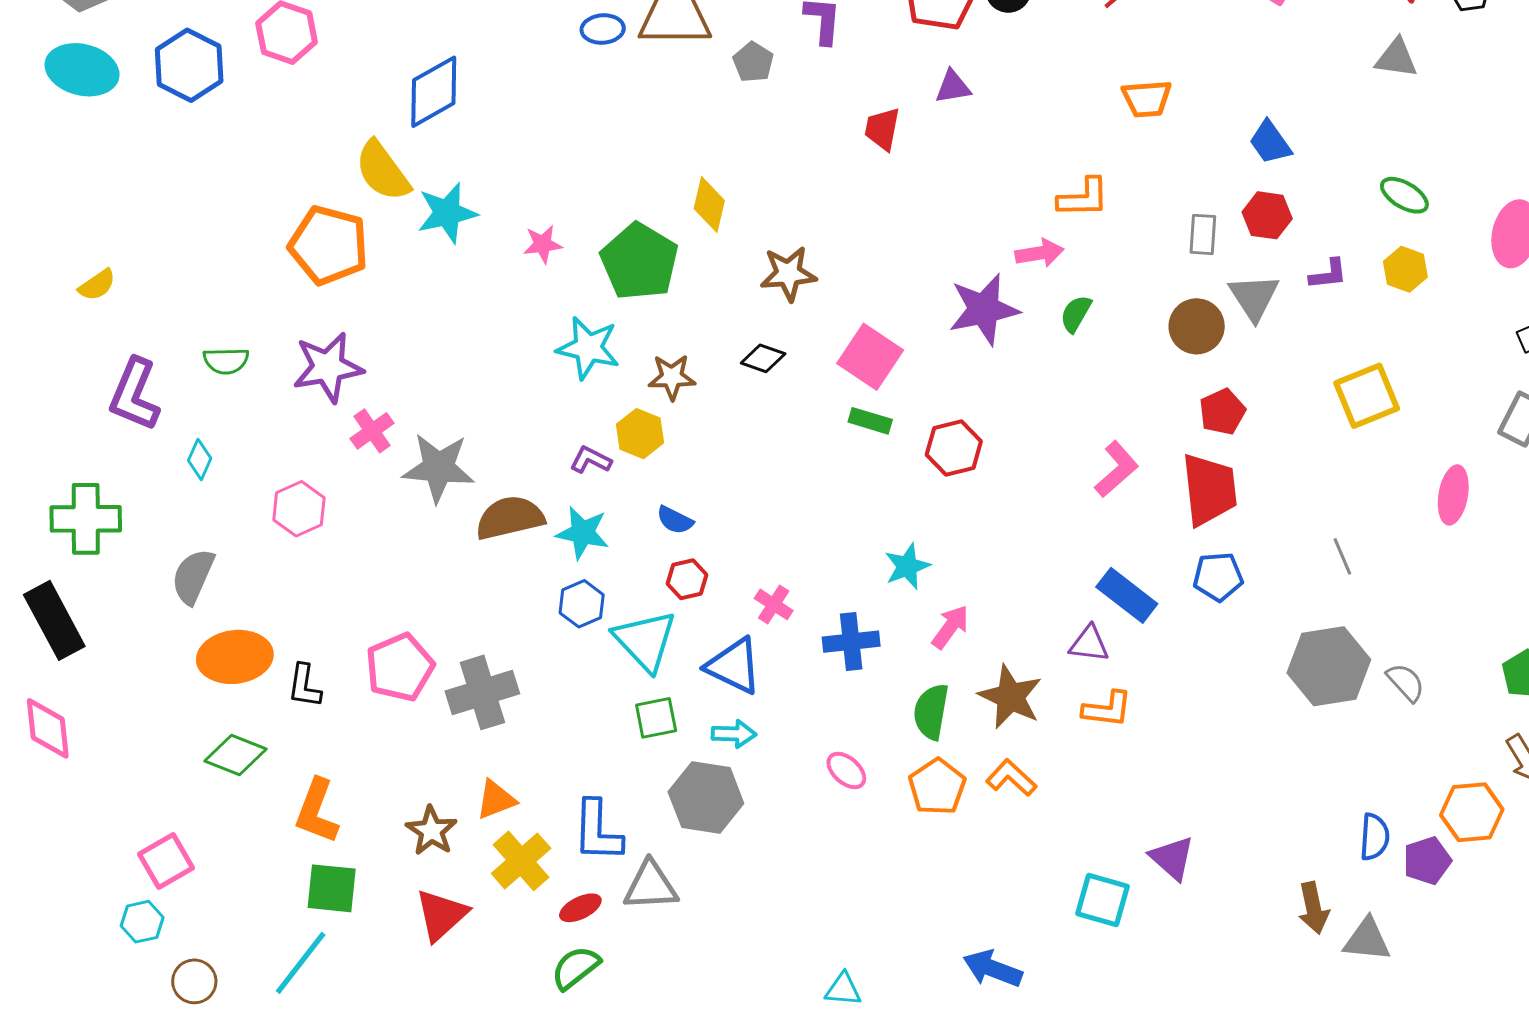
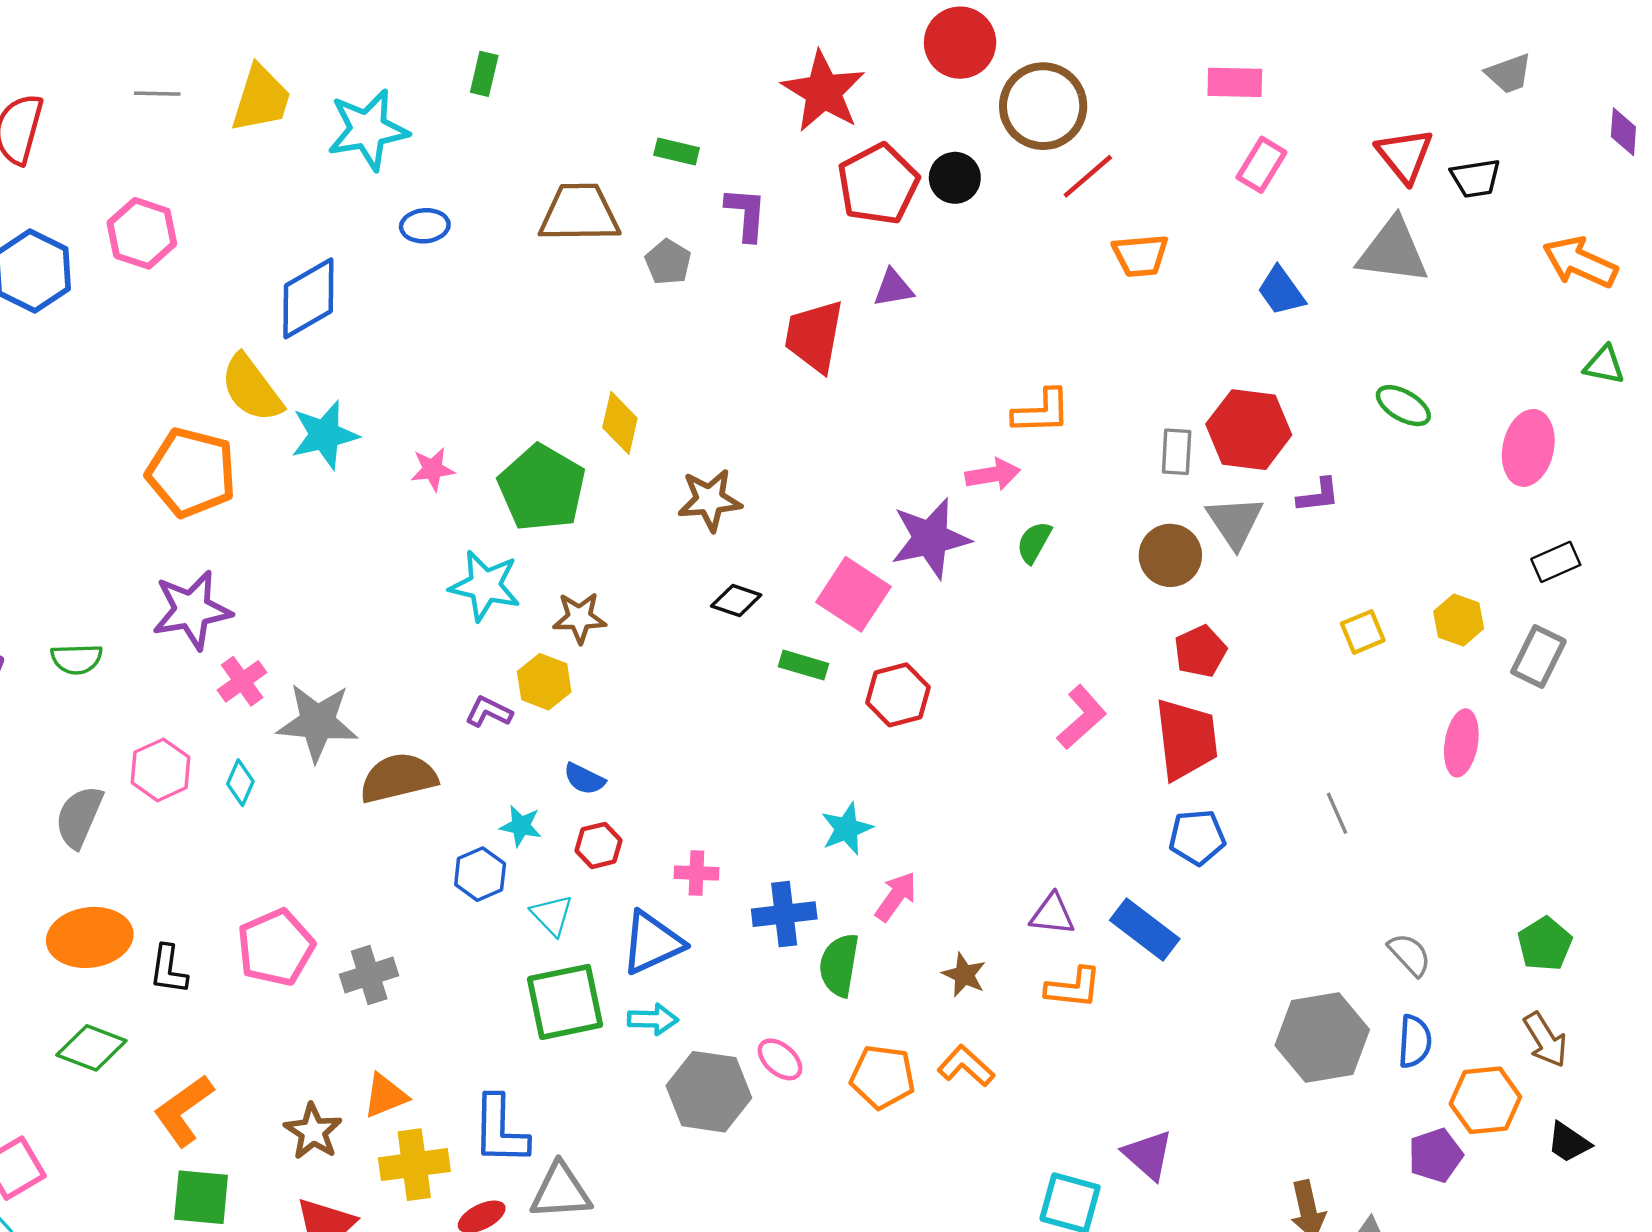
blue ellipse: (603, 29) -> (425, 226), moved
gray triangle: (1396, 58) -> (1393, 251), size x1.5
orange trapezoid: (1147, 99) -> (1140, 255), moved
red trapezoid: (882, 129) -> (814, 336), size x1.5
blue trapezoid: (1270, 142) -> (1281, 291), moved
red hexagon: (1267, 215) -> (1249, 430), size x1.5
yellow hexagon: (1405, 269) -> (1459, 620), moved
pink square: (870, 357) -> (853, 594), moved
black diamond: (763, 358) -> (736, 600), moved
green semicircle: (226, 361) -> (77, 659), moved
yellow square: (1367, 396) -> (1363, 632), size x0.6
cyan diamond: (200, 459) -> (240, 783), moved
cyan star: (583, 533) -> (521, 826), moved, size x0.7
gray semicircle: (193, 576) -> (79, 817), moved
blue rectangle: (1127, 595) -> (1145, 929), moved
pink cross: (774, 604) -> (696, 873), turned -30
cyan triangle: (645, 641) -> (552, 915), size x0.6
blue triangle: (734, 666) -> (652, 943), turned -50
gray hexagon: (1329, 666) -> (1322, 1037), moved
gray cross: (482, 692) -> (369, 975), size x0.7
brown star: (1010, 697) -> (964, 975), size x0.6
green semicircle: (931, 712) -> (839, 965), moved
green square: (656, 718) -> (565, 1002), size x1.6
orange pentagon: (937, 787) -> (882, 1077), turned -30
gray hexagon: (706, 798) -> (709, 1092), moved
orange L-shape: (317, 811) -> (184, 1110), turned 34
blue semicircle: (1374, 837) -> (1415, 1041), moved
yellow cross: (521, 861) -> (414, 1165), turned 34

